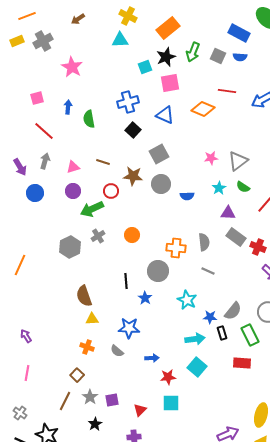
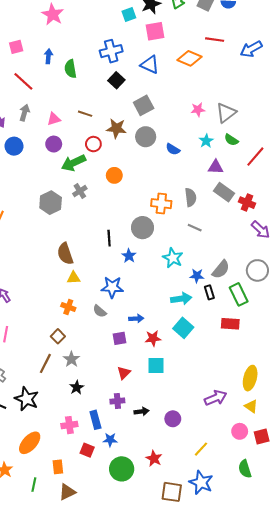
blue semicircle: (187, 196) -> (173, 149), turned 32
orange circle: (132, 235) -> (114, 175), moved
purple square: (112, 400) -> (120, 338), moved

